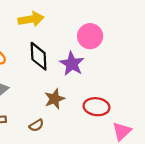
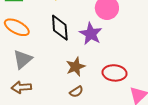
brown semicircle: (36, 125) -> (76, 92), moved

